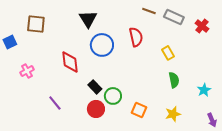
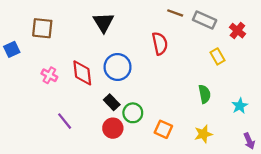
blue circle: (102, 45) -> (118, 67), moved
yellow rectangle: (168, 53) -> (217, 56), moved
pink cross: (27, 71) -> (49, 75), moved, turned -32

